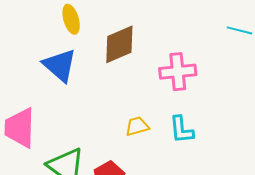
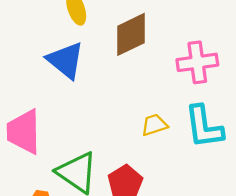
cyan L-shape: (181, 130) -> (204, 127), size x1.4

